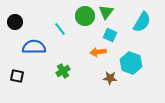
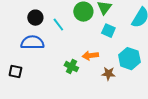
black circle: (15, 22) -> (35, 18), moved
orange arrow: (98, 52) -> (90, 56), moved
green cross: (63, 71) -> (71, 67), moved, turned -32

